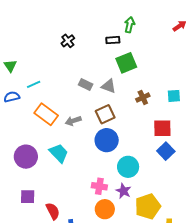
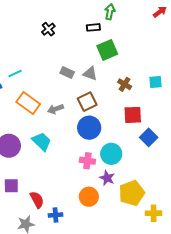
brown cross: (143, 98) -> (125, 84), turned -32
red square: (162, 128) -> (133, 115), moved
pink cross: (99, 186) -> (87, 161), moved

